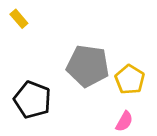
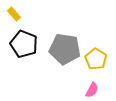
black pentagon: (32, 100) -> (24, 44), moved

